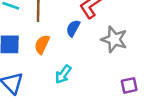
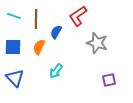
blue semicircle: (73, 28) -> (56, 32), moved

